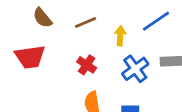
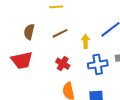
brown semicircle: (43, 18) -> (29, 32), turned 56
blue cross: (135, 69) -> (98, 64), turned 30

